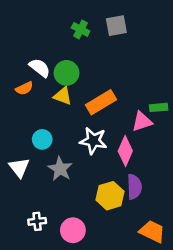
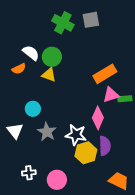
green cross: (81, 29) -> (63, 23), size x1.5
orange rectangle: (101, 102) -> (105, 74), moved
green rectangle: (159, 107) -> (125, 99), moved
white star: (93, 141) -> (76, 135), moved

